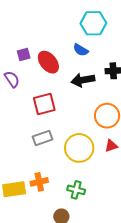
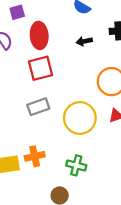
red ellipse: (48, 62) -> (39, 35), moved, turned 35
black arrow: (83, 80) -> (84, 41), size x0.6

